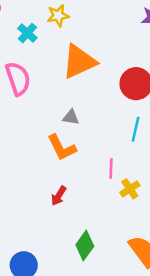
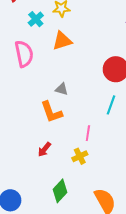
orange triangle: (79, 61) -> (62, 41), moved, size x0.7
yellow cross: (130, 189) -> (80, 156), moved

